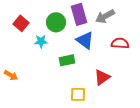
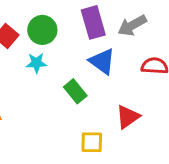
green circle: (56, 22) -> (42, 30), moved
green rectangle: (67, 60) -> (75, 91), turned 63

